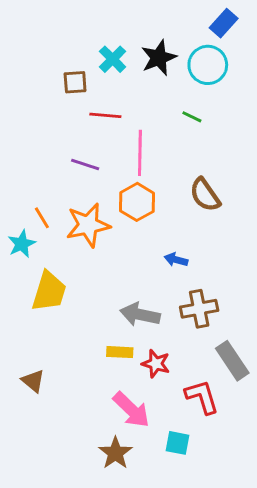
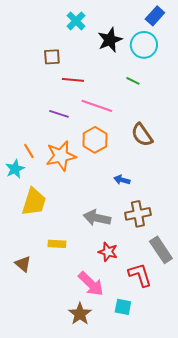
cyan cross: (113, 59) -> (76, 21), moved
pink line: (140, 153) -> (97, 106), turned -72
yellow rectangle: (120, 352) -> (57, 244), moved

